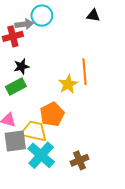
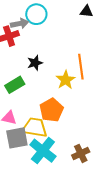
black star: (21, 67) -> (35, 63), moved

